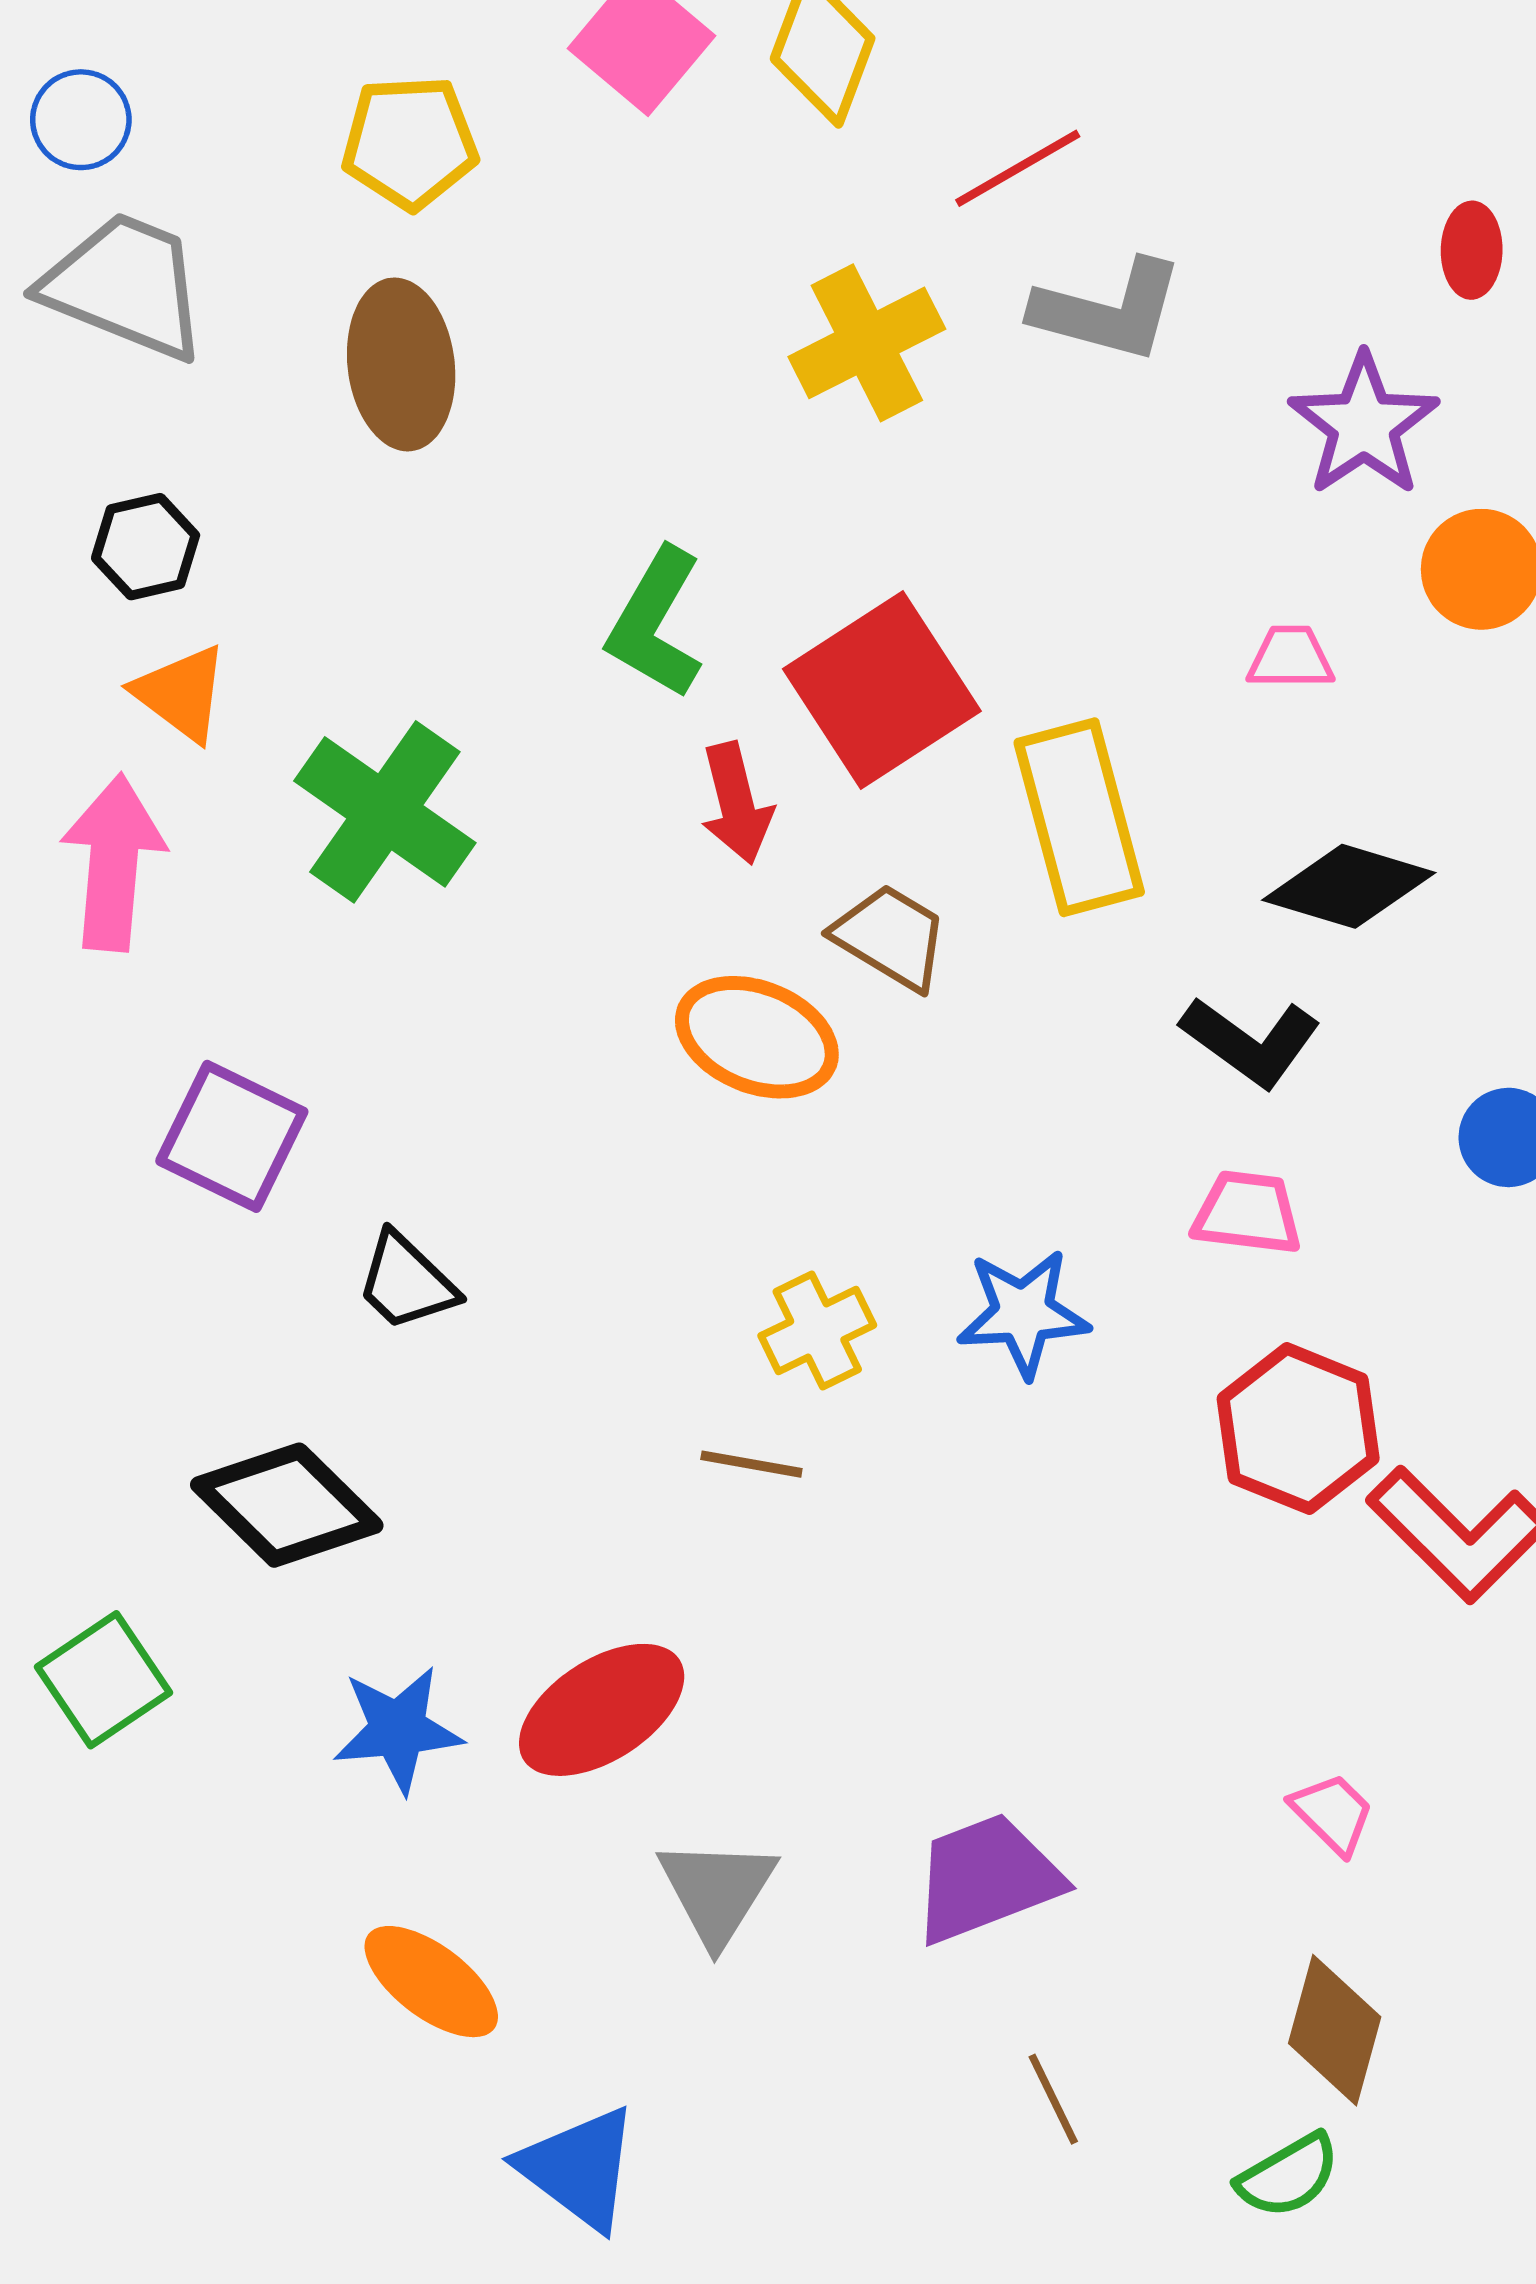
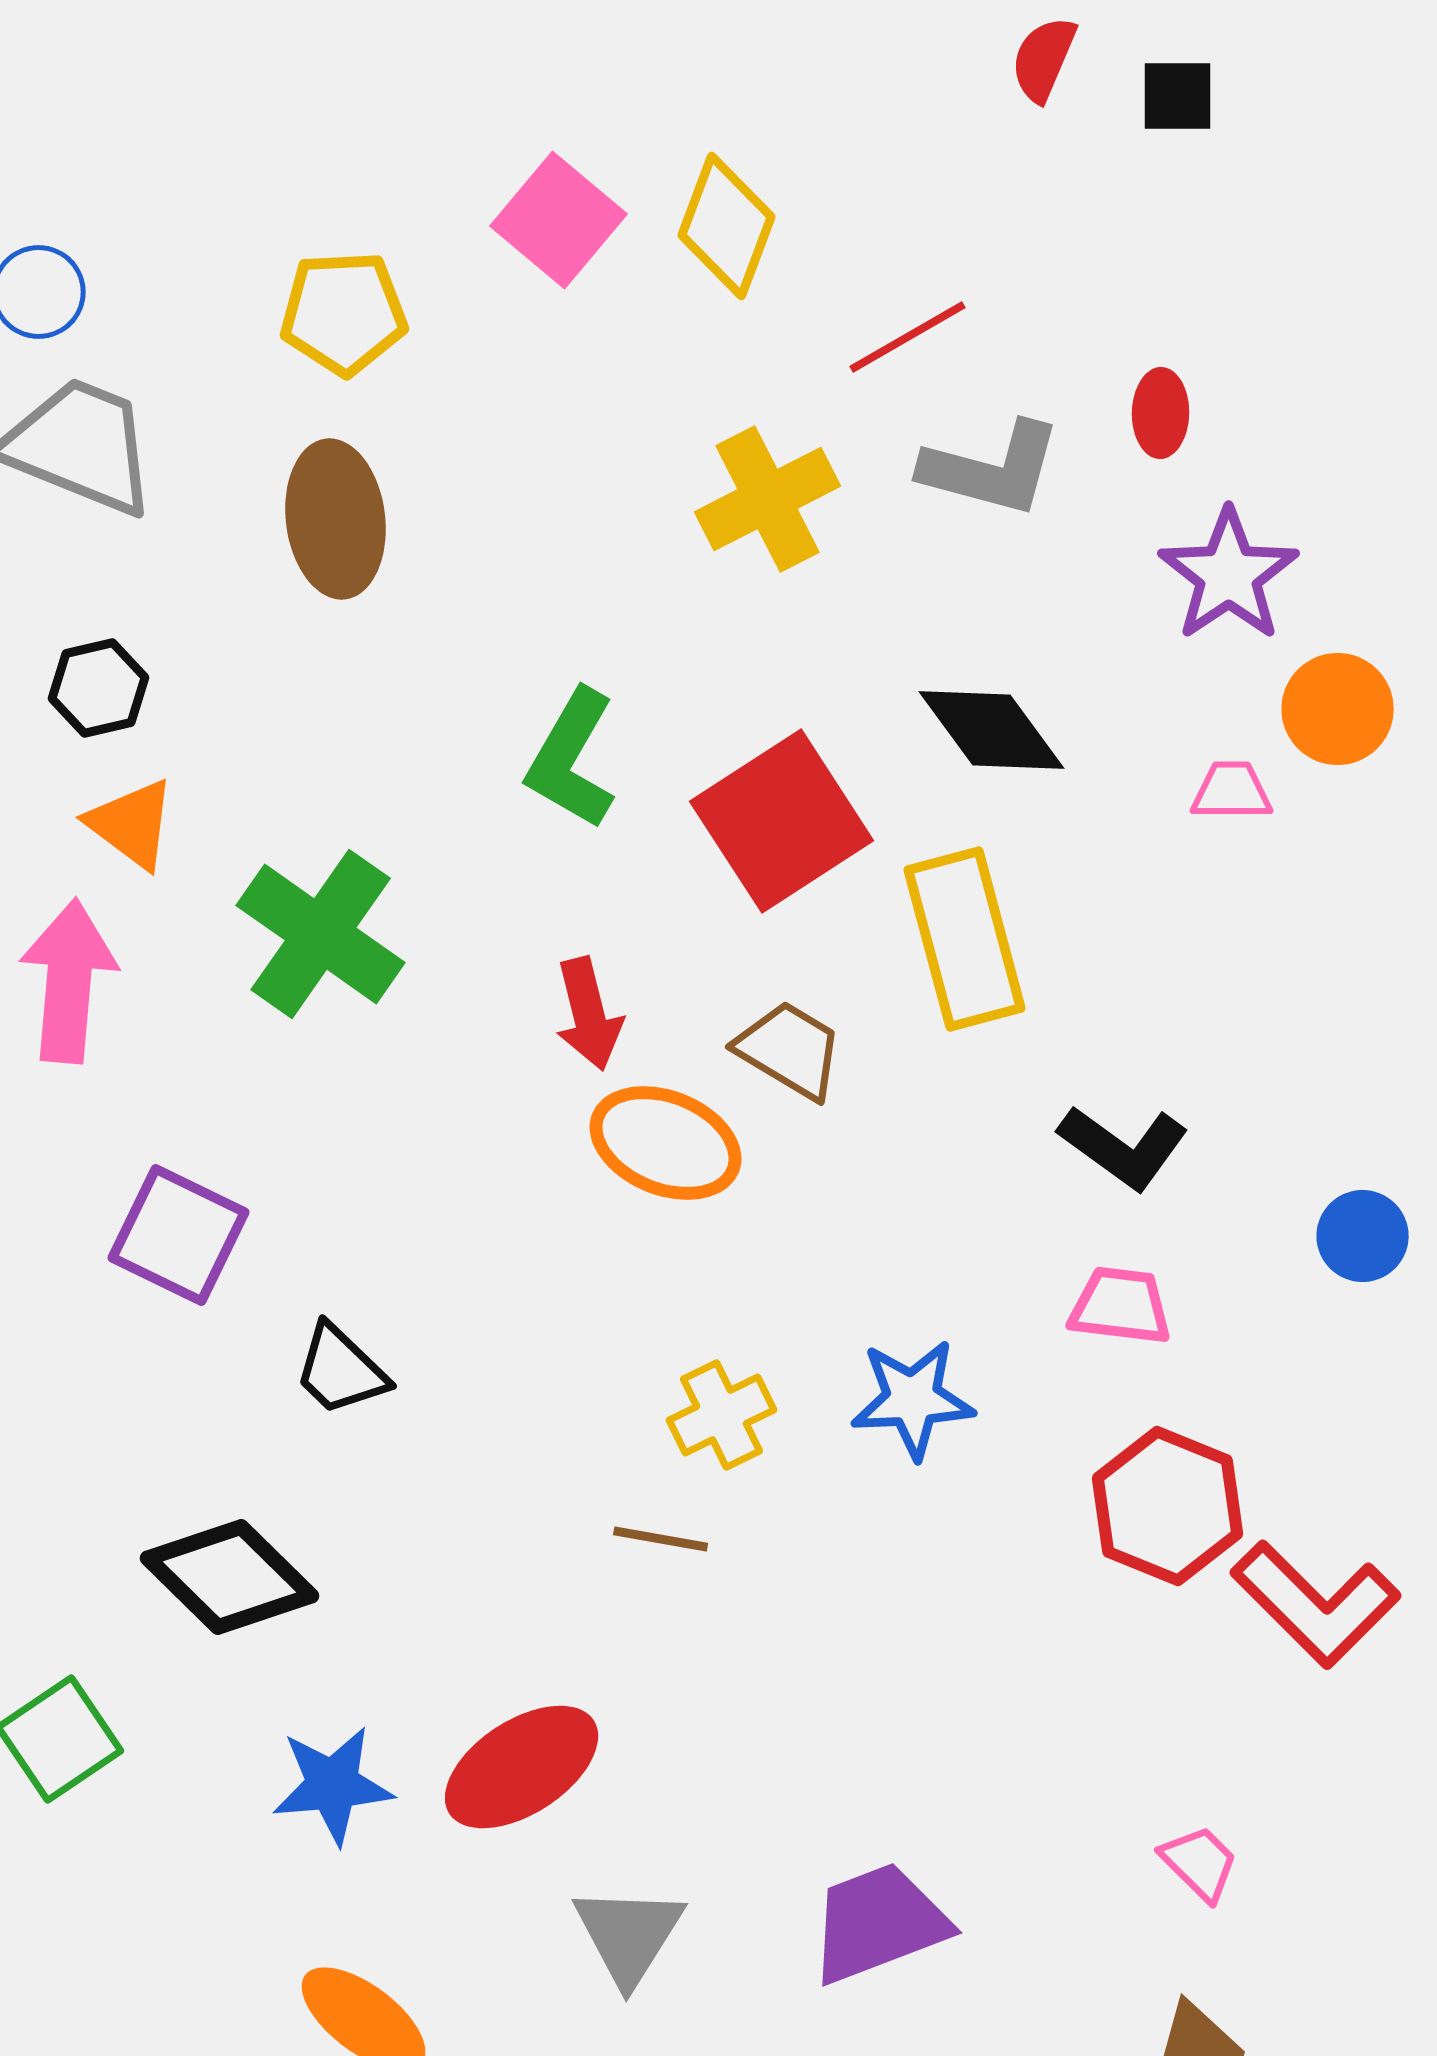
red ellipse: (1472, 250) -> (1161, 413), moved
pink trapezoid: (1290, 658) -> (1232, 791), moved
red arrow: (736, 803) -> (589, 1014), moved
black diamond: (1349, 886) -> (992, 730), moved, turned 37

